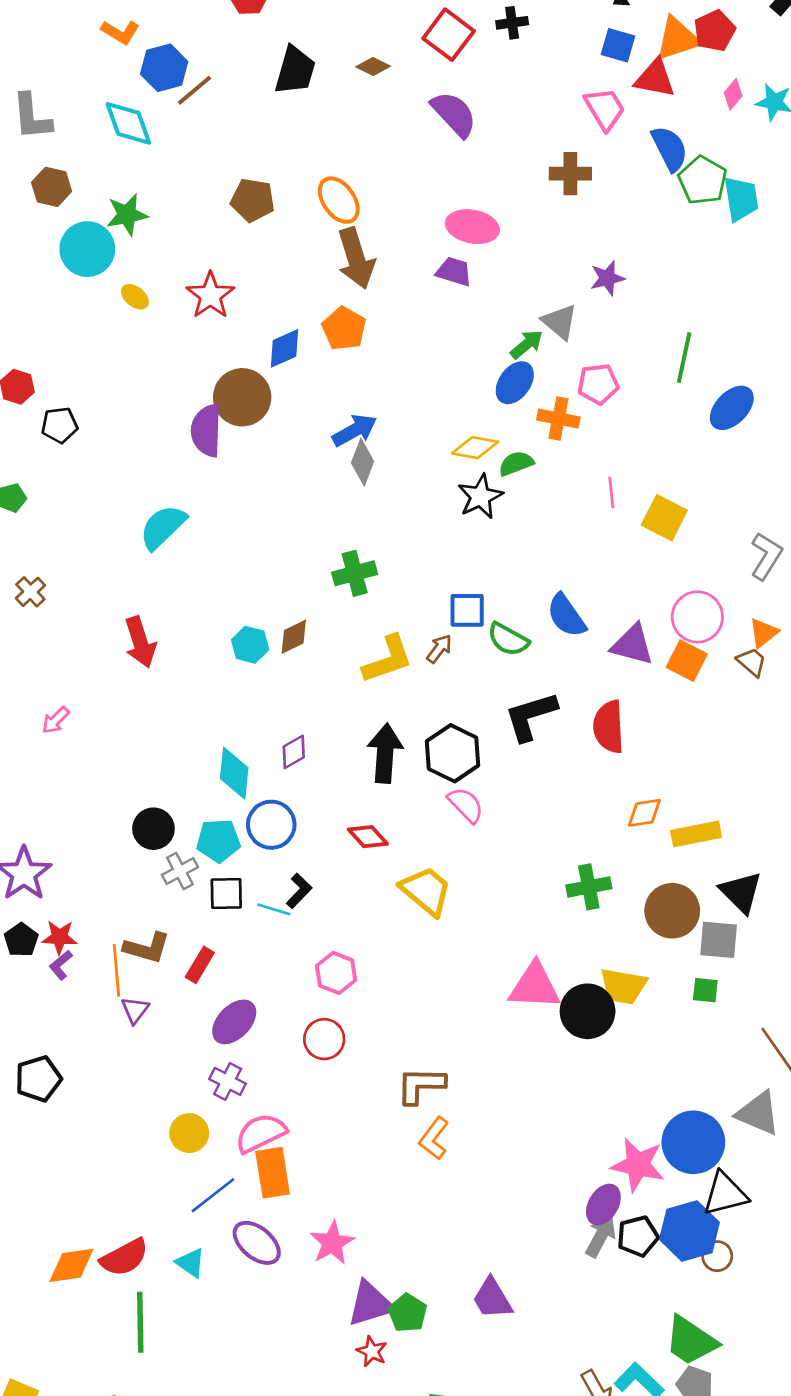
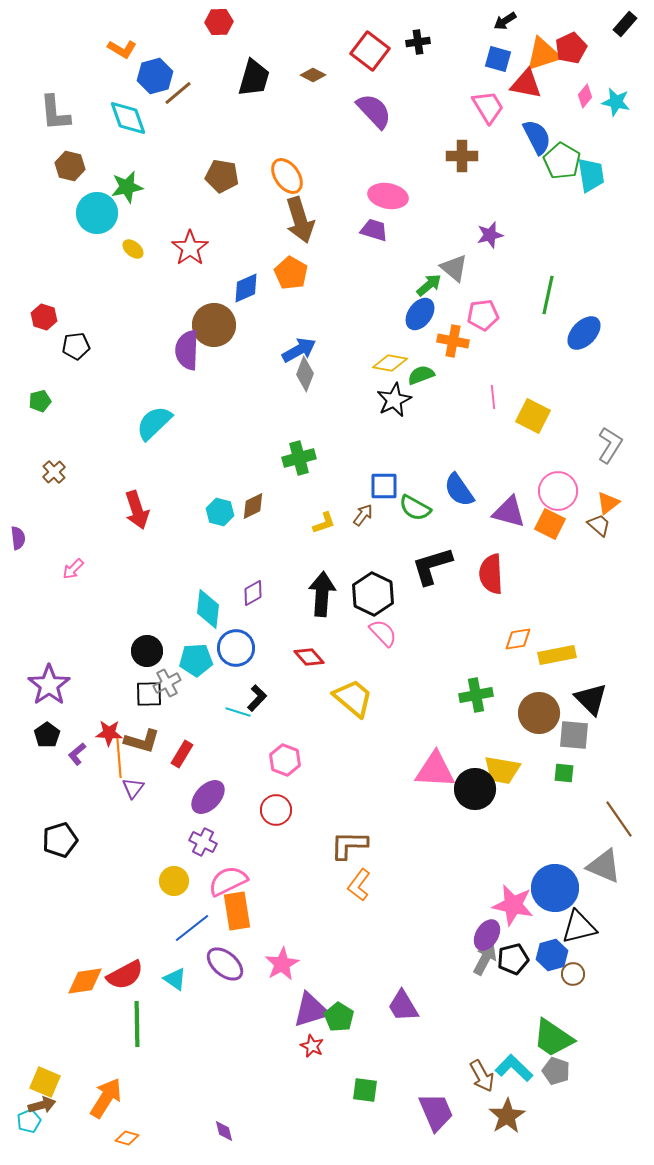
yellow L-shape: (388, 659) -> (324, 523), size x0.6
black square: (226, 894) -> (149, 694), moved
red star: (60, 937) -> (109, 733), moved
blue hexagon: (689, 1231) -> (552, 955), size x0.7

